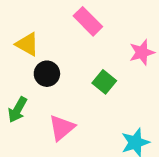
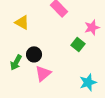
black circle: (47, 74) -> (34, 54), moved
green square: (104, 82) -> (78, 44), moved

